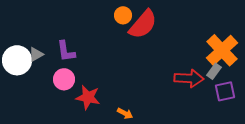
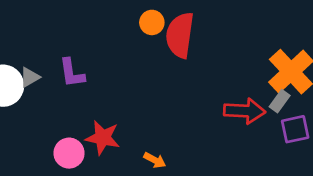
red semicircle: (143, 24) -> (180, 35), turned 148
pink circle: (64, 79) -> (69, 153), moved

